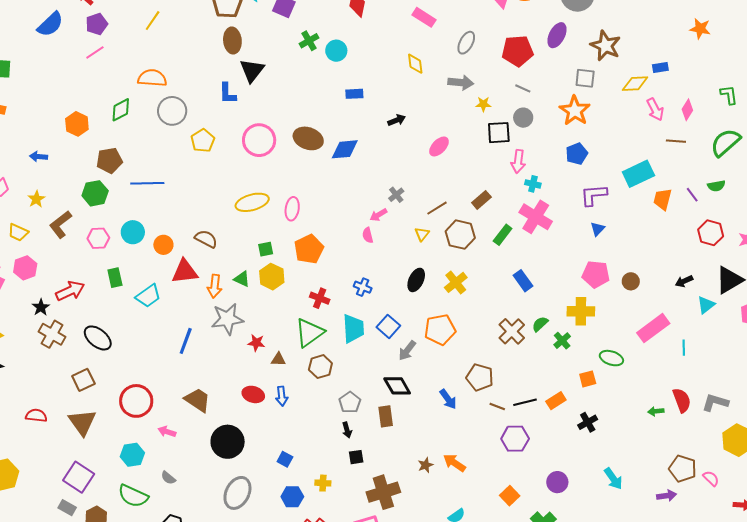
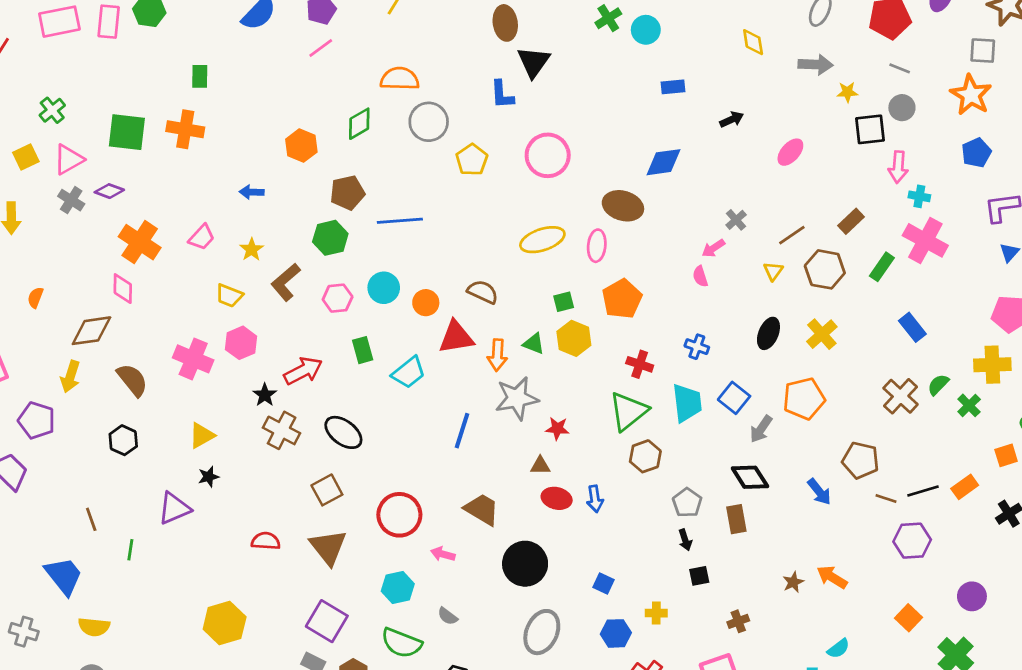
brown ellipse: (308, 138) -> (623, 206), moved
brown triangle: (278, 359) -> (540, 466), moved
brown cross: (383, 492) -> (738, 621), size x0.5

